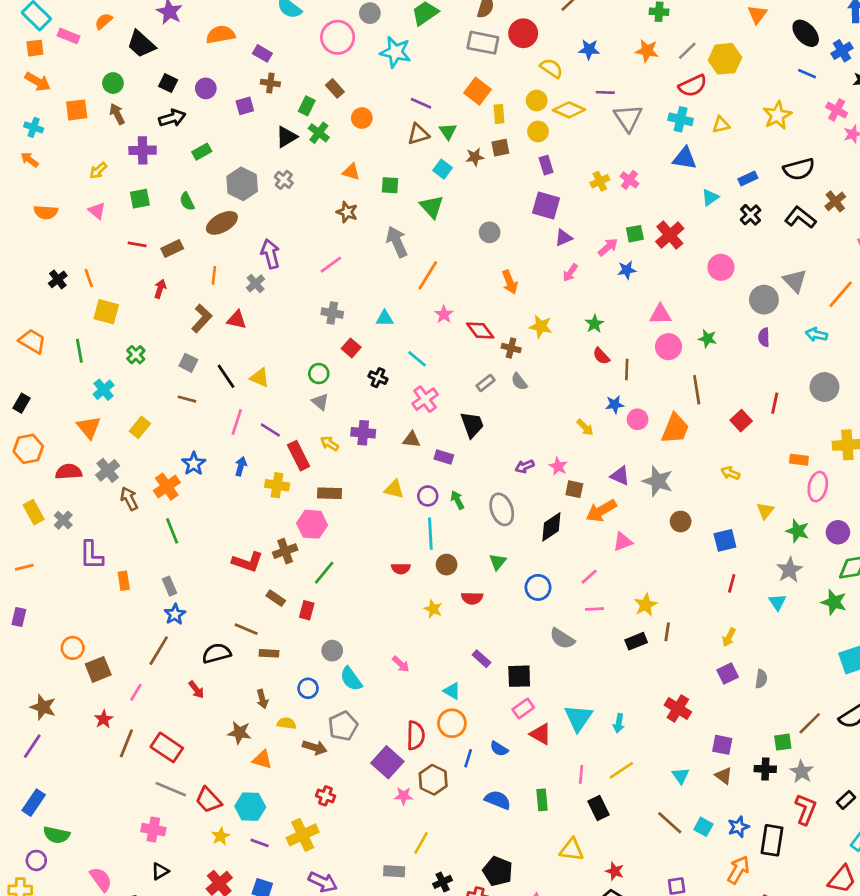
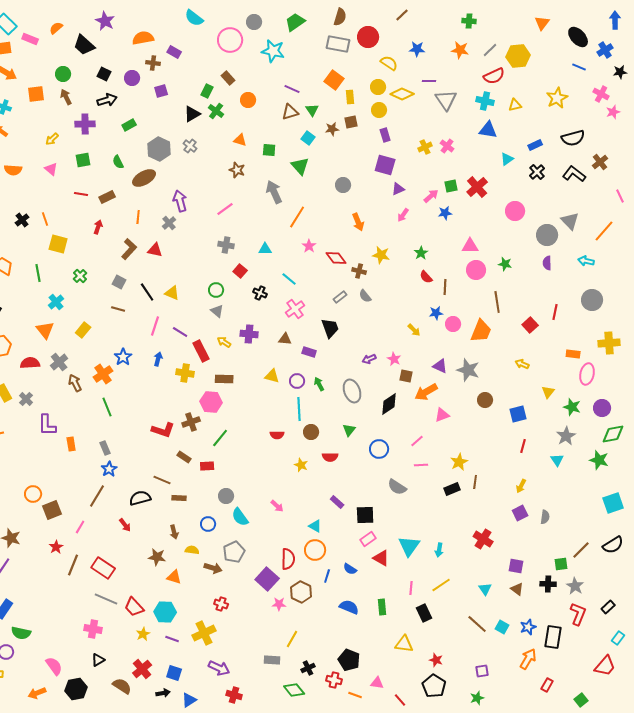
brown cross: (270, 83) -> (153, 63), moved
red rectangle: (307, 610) -> (207, 466), turned 72

